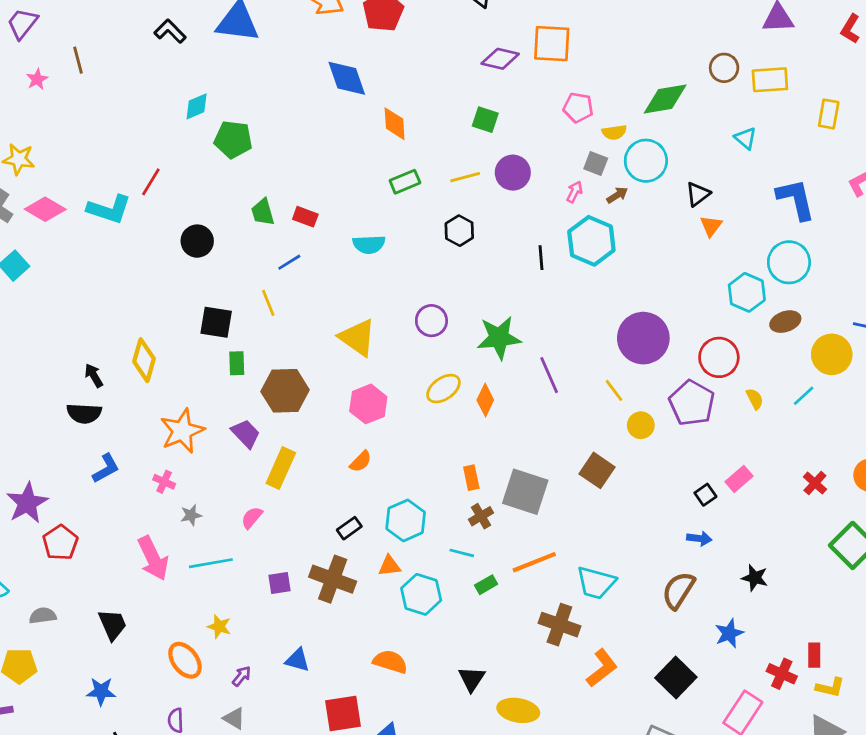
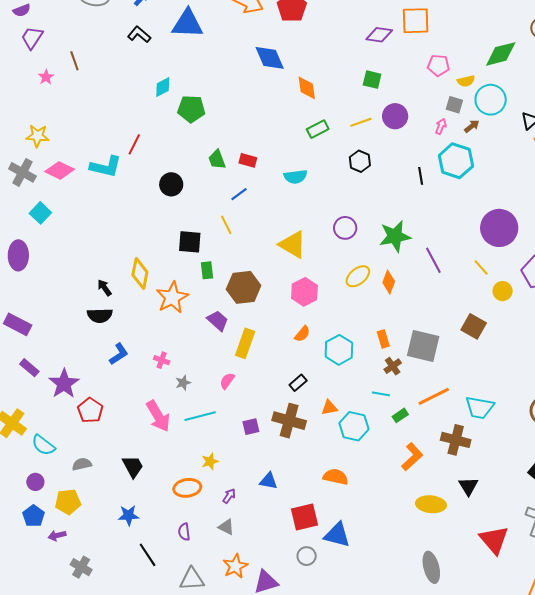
orange star: (182, 431) -> (172, 297), moved
cyan hexagon: (406, 520) -> (339, 350), moved
yellow star: (219, 627) -> (210, 461), turned -30
orange ellipse: (185, 660) -> (187, 488), turned -56
orange L-shape: (602, 668) -> (412, 457), moved
black triangle: (472, 679) -> (468, 486), moved

